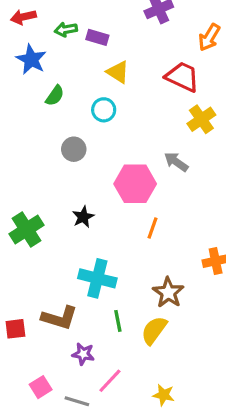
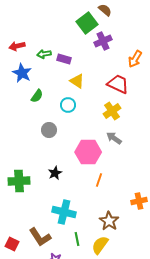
yellow cross: (201, 119) -> (112, 111), moved
green cross: (26, 230) -> (19, 181), turned 30
brown L-shape: (60, 318) -> (40, 237), turned 40
red square: (15, 329) -> (12, 244), turned 32

